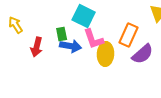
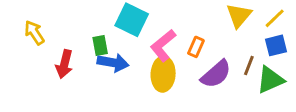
orange rectangle: (129, 35) -> (196, 47), size x0.6
pink L-shape: (94, 39) -> (163, 45), moved, turned 70

